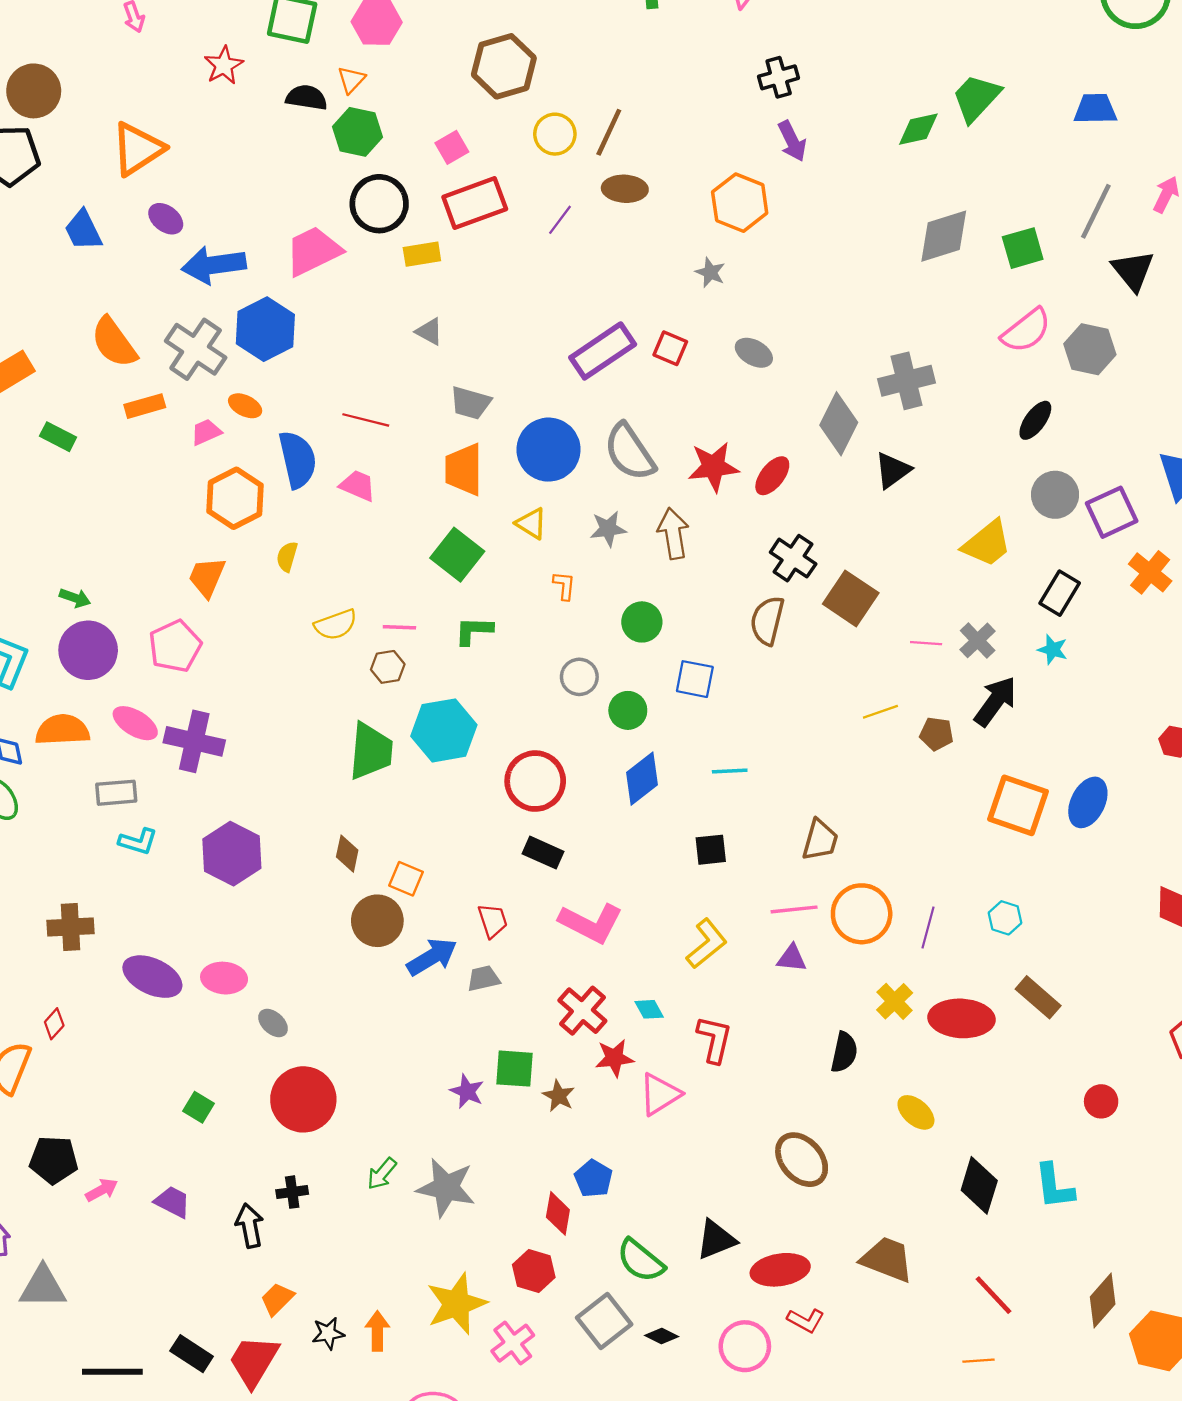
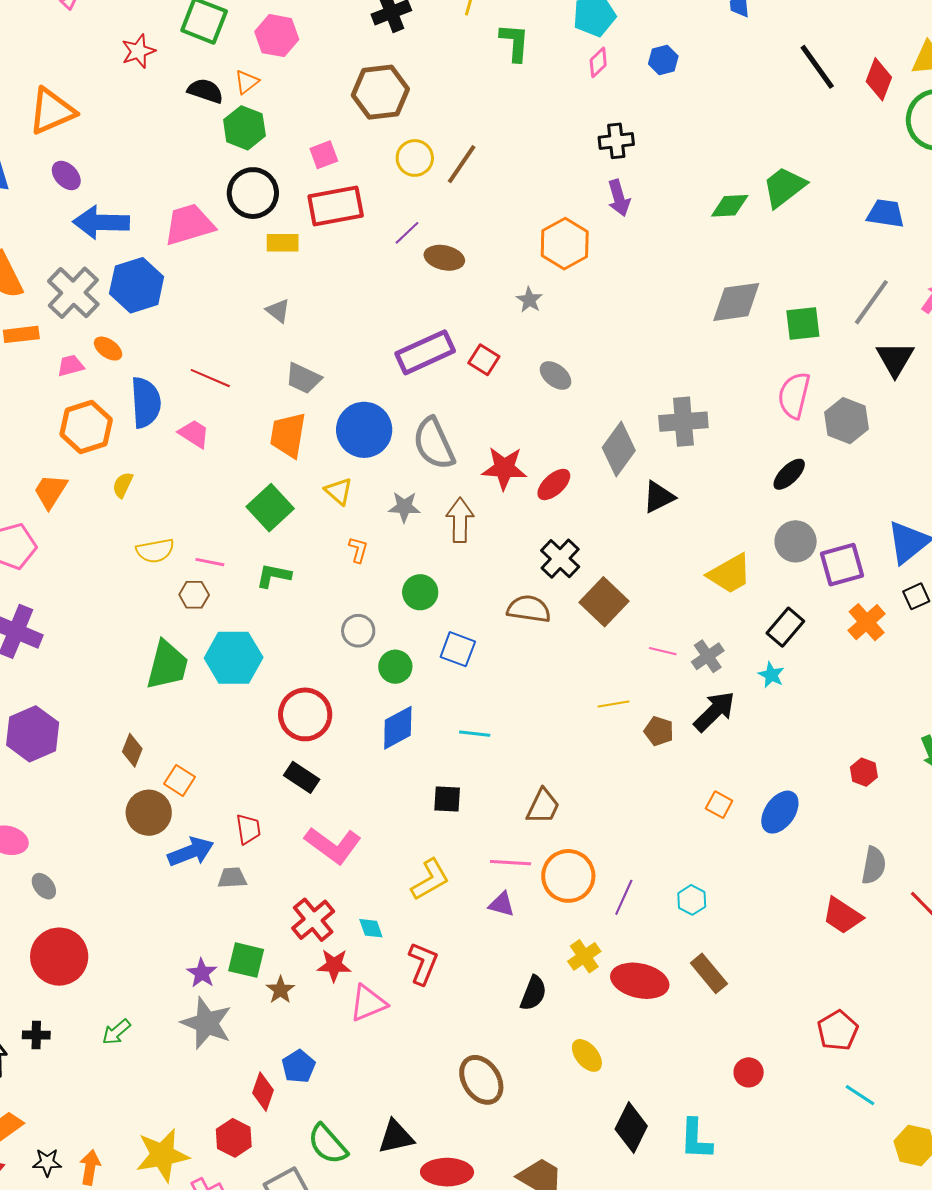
brown ellipse: (625, 189) -> (444, 258), moved
pink semicircle: (1026, 331) -> (794, 395), turned 132
brown semicircle: (767, 620) -> (529, 609), turned 75
orange square: (1018, 805) -> (719, 805), size x0.5
gray star: (446, 1188) -> (207, 1023), moved

